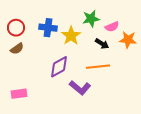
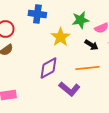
blue cross: (48, 28) -> (37, 14), moved

